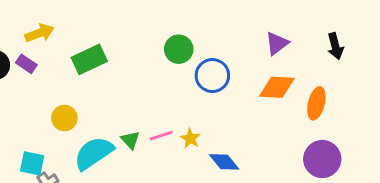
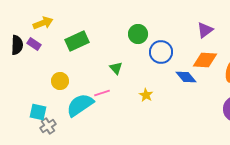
pink line: (161, 136) -> (102, 93), moved
green triangle: (130, 140) -> (116, 68), moved
blue diamond: (224, 162) -> (186, 77), moved

